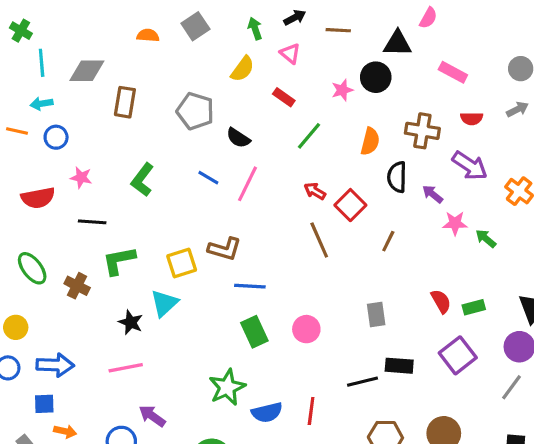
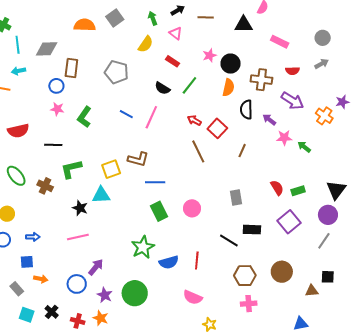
orange semicircle: (148, 35) -> (85, 25), size x1.5
black circle: (376, 77) -> (231, 64), moved
blue circle: (56, 137) -> (56, 86), moved
black semicircle: (238, 138) -> (162, 88), moved
pink star: (81, 177) -> (57, 109), moved
cyan triangle: (164, 303) -> (101, 195), turned 42
blue arrow: (55, 365) -> (33, 237), size x0.6
black line: (362, 382) -> (229, 240), turned 48
purple arrow: (152, 416) -> (96, 267), turned 96

